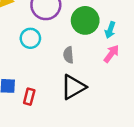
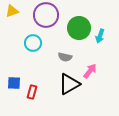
pink arrow: (111, 54) -> (90, 71), moved
gray semicircle: (68, 55) -> (65, 57), turned -72

